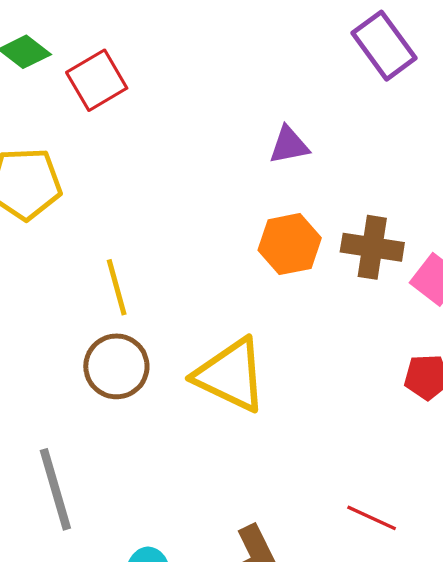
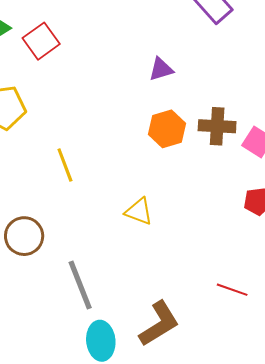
brown circle: (116, 366) -> (24, 236), moved
yellow triangle: (231, 375) -> (139, 211), size x0.6
gray line: (55, 489) -> (80, 285), moved

